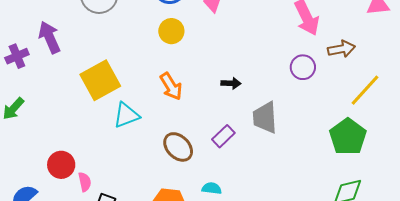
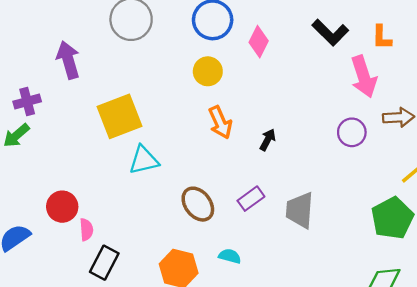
purple cross: (17, 56) -> (27, 102), moved
black arrow: (231, 83) -> (268, 140), turned -72
orange arrow: (171, 86) -> (220, 122), moved
gray trapezoid: (265, 118) -> (300, 210), moved

